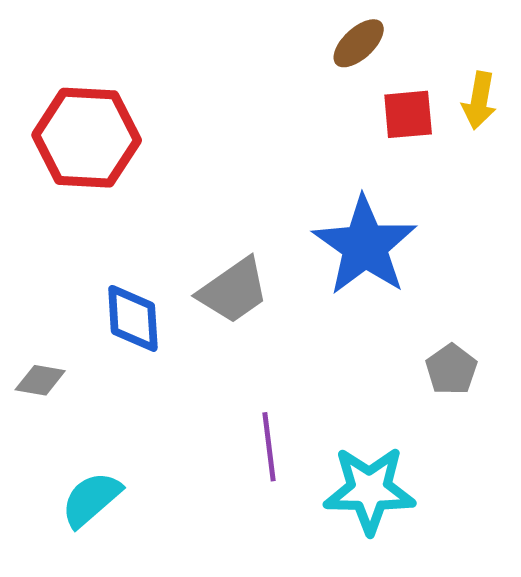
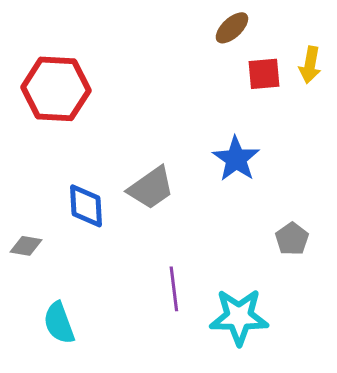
blue star: (365, 246) -> (236, 159), size x0.7
cyan semicircle: (91, 499) -> (59, 323), turned -69

